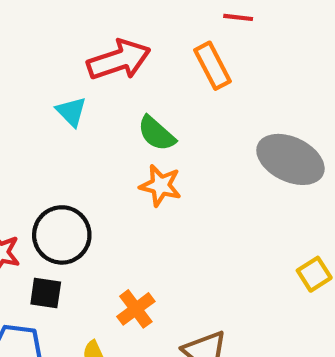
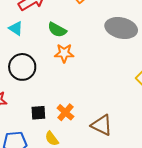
black circle: (62, 235) -> (22, 67), moved
black square: (46, 293) -> (38, 113), moved

